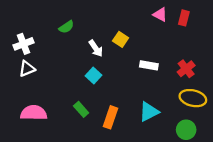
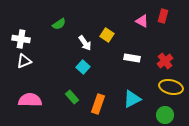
pink triangle: (160, 15) -> (142, 21), moved
white cross: (23, 44) -> (21, 39), turned 30

